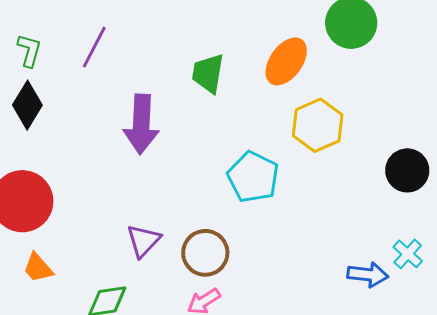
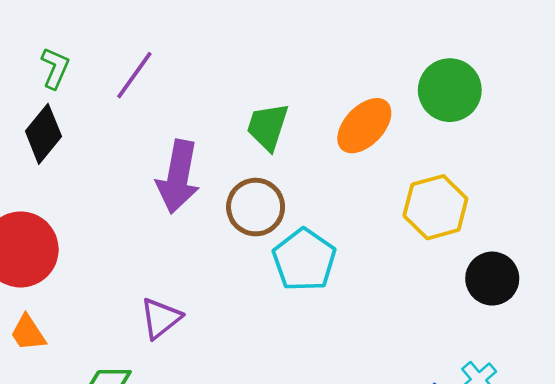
yellow hexagon: (318, 125) -> (435, 207), moved
brown circle: (205, 253) -> (256, 207), moved

